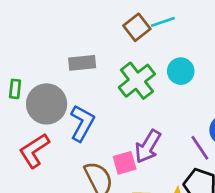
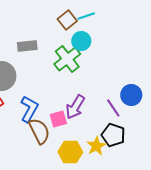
cyan circle: (181, 71) -> (81, 41), moved
blue L-shape: (82, 123) -> (29, 109), moved

